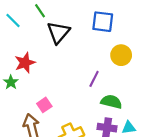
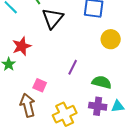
purple line: (94, 79) -> (73, 67), moved
pink square: (44, 105) -> (40, 85), turned -32

